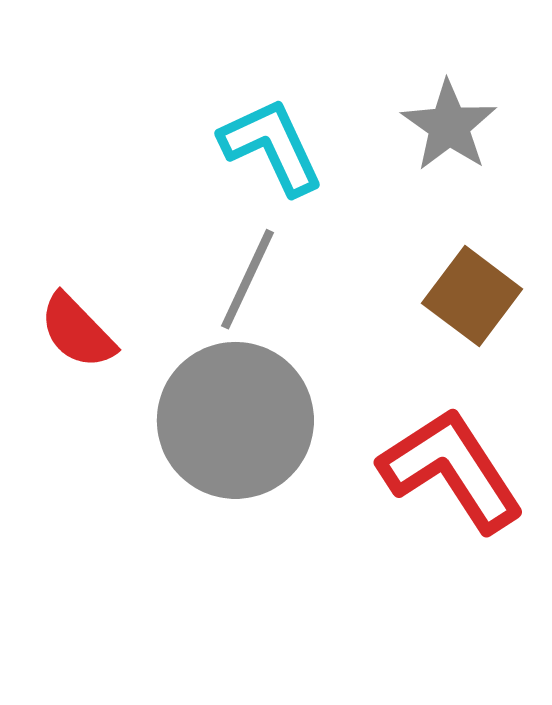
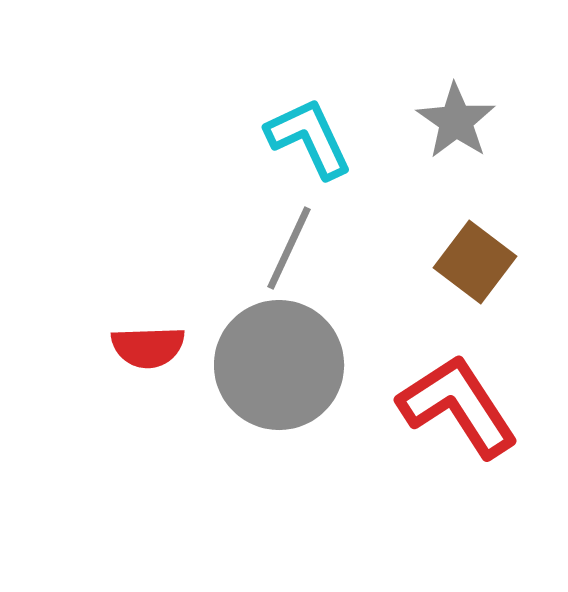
red semicircle: (77, 331) -> (148, 347), moved, turned -48

